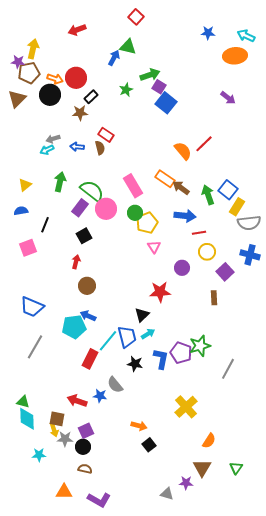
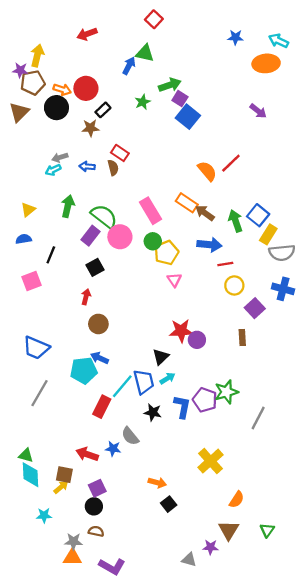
purple circle: (182, 268) -> (197, 340), moved
yellow arrow: (54, 430) -> (61, 487), turned -112
gray star: (65, 439) -> (73, 541), moved

